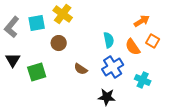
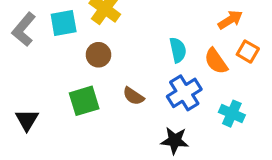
black triangle: (13, 60) -> (27, 120), moved
green square: (37, 72) -> (84, 101), moved

